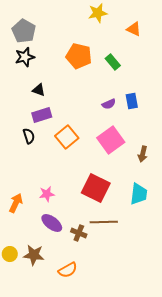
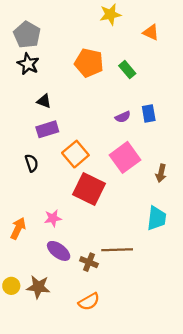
black star: (25, 57) -> (28, 64), turned -30
black semicircle: (29, 136) -> (32, 163), moved
red square: (96, 188) -> (89, 189), moved
orange semicircle: (68, 270) -> (89, 302), moved

